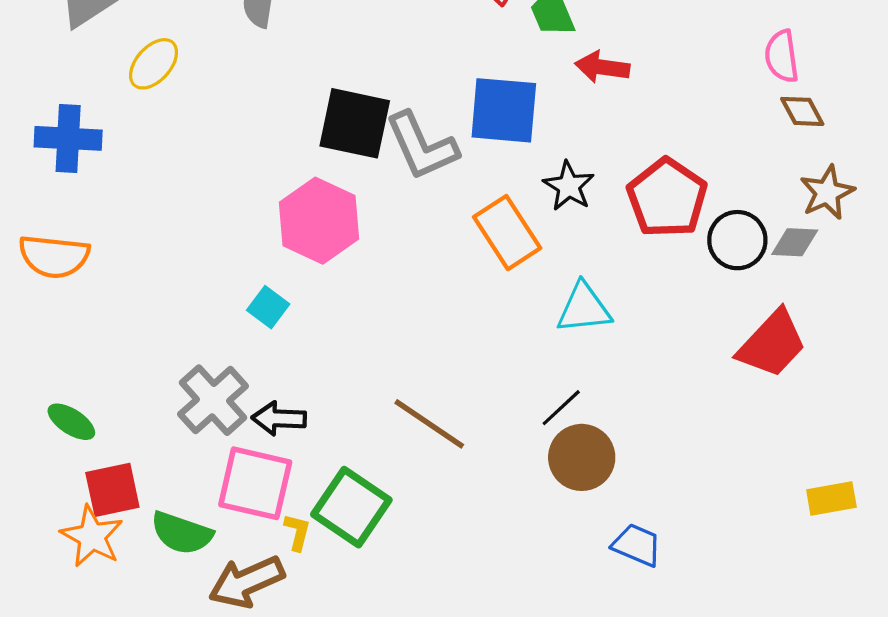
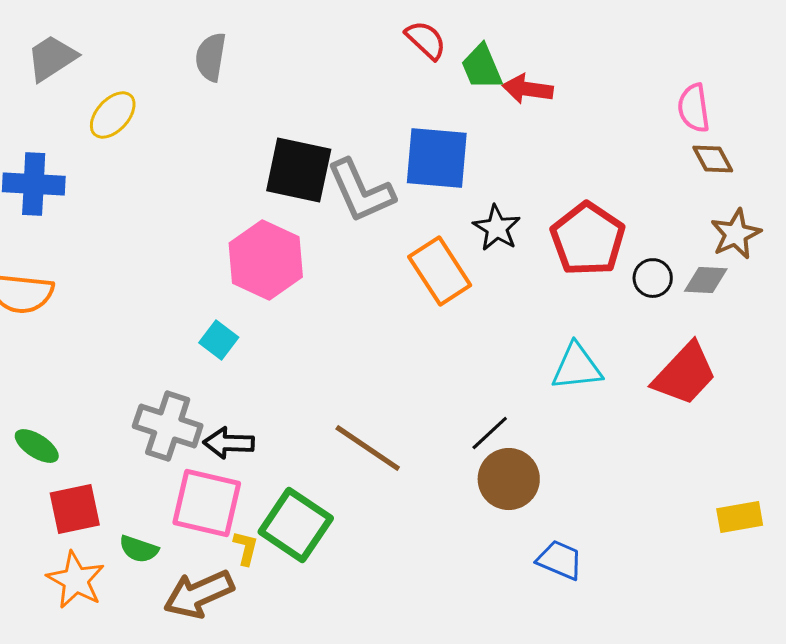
red arrow: (602, 67) -> (528, 89), moved
black circle: (737, 240) -> (653, 278), size x0.7
cyan triangle: (584, 308) -> (577, 367), moved
gray cross: (213, 400) -> (168, 426), turned -30
green semicircle: (182, 533) -> (139, 549), size x0.7
orange star: (92, 536) -> (76, 580), moved

